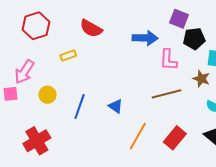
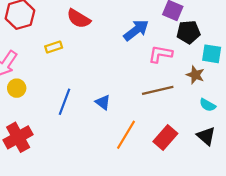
blue arrow: (145, 38) -> (136, 30), turned -40
pink L-shape: (168, 60) -> (160, 54), turned 95
yellow circle: (47, 95) -> (17, 88), moved

